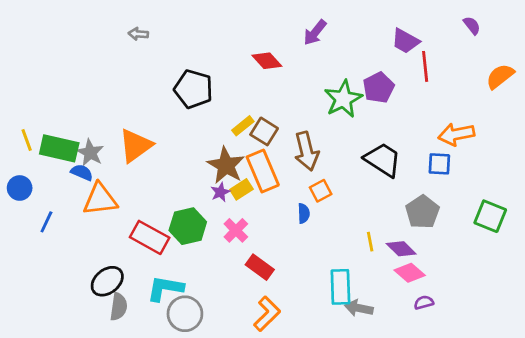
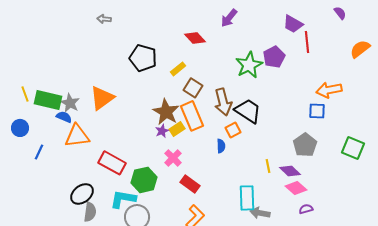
yellow rectangle: (243, 126) -> (178, 69), moved
black trapezoid: (383, 160) -> (248, 111), moved
green hexagon: (188, 226) -> (144, 180), moved

